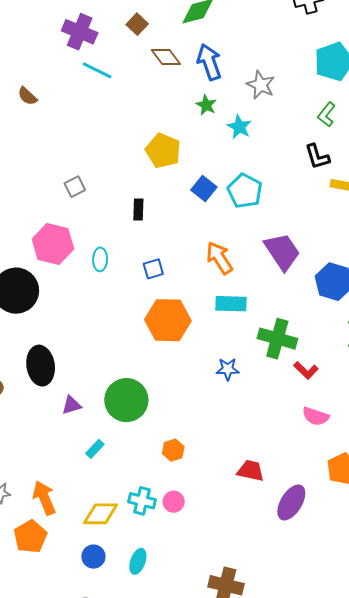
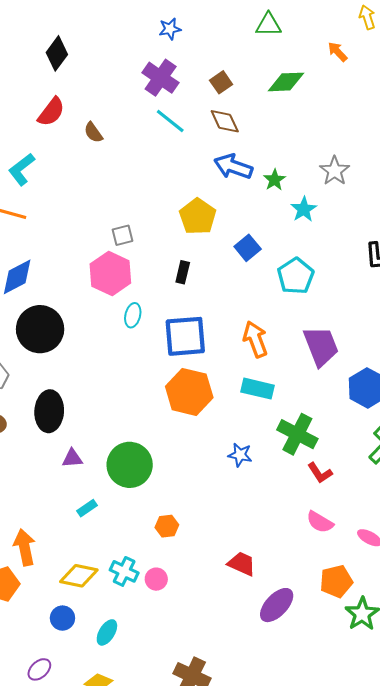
brown diamond: (166, 57) -> (225, 121), moved
blue arrow: (209, 62) -> (233, 167), moved, turned -63
yellow pentagon: (163, 151) -> (198, 216), moved
blue square: (204, 189) -> (248, 248), moved
pink hexagon: (53, 244) -> (110, 273), moved
blue square: (153, 269) -> (185, 336), size x2.0

